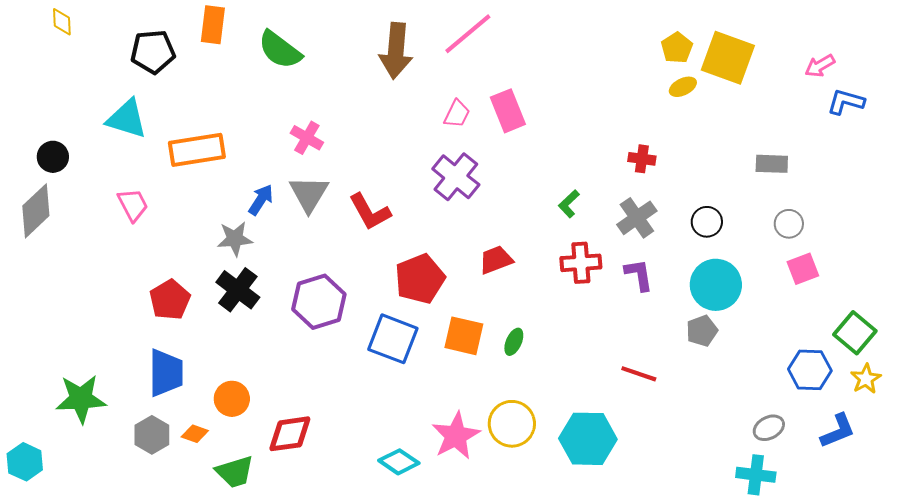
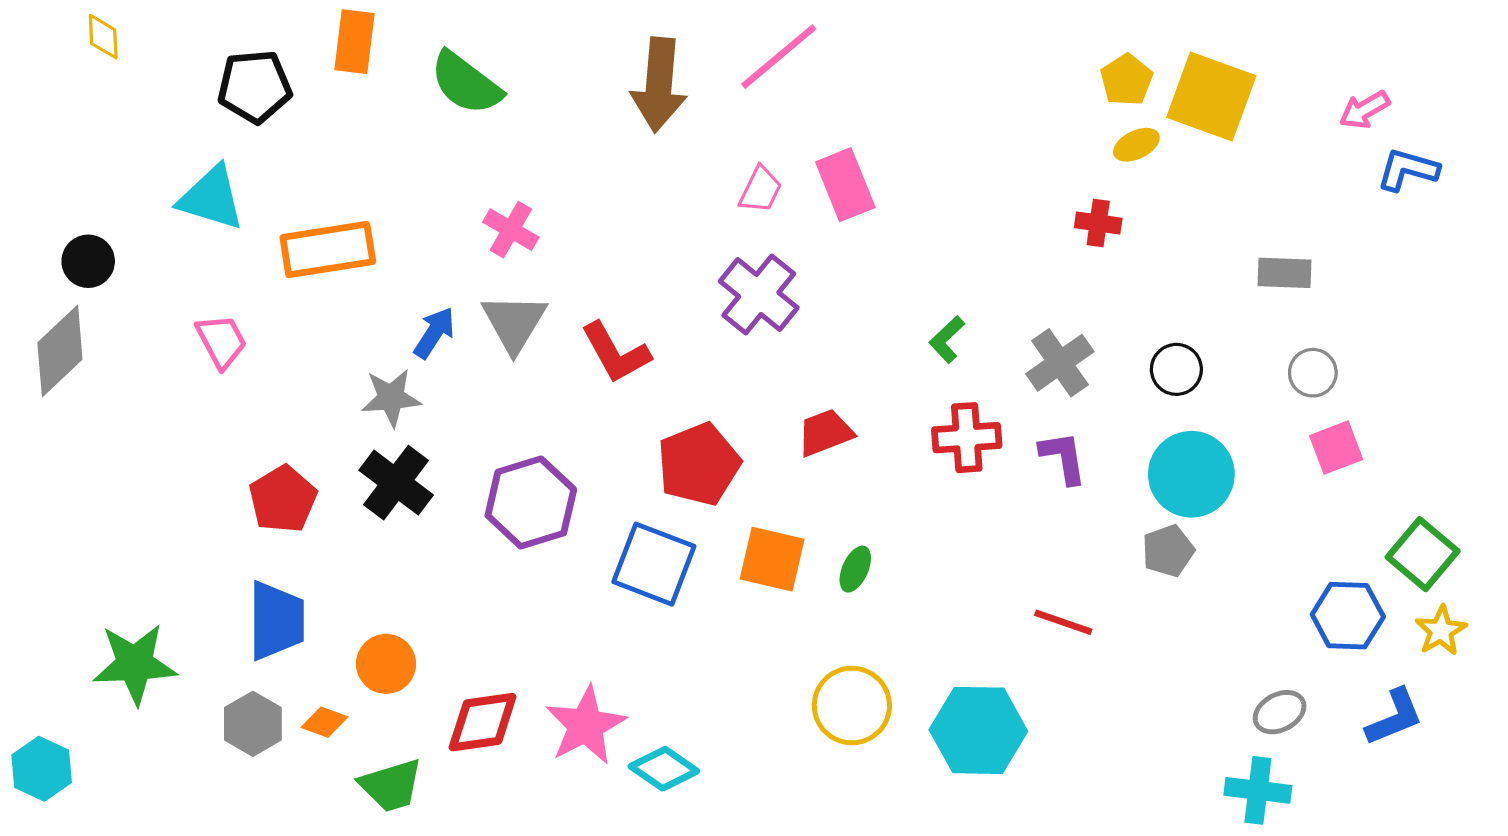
red cross: (642, 159) -> (1098, 223), moved
pink star: (456, 436) -> (586, 725), moved

